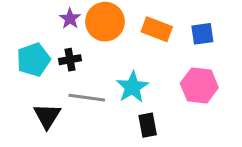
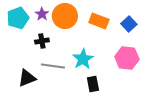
blue square: (202, 34) -> (129, 24), turned -35
cyan pentagon: (33, 60) -> (18, 18), moved
black triangle: (47, 116) -> (27, 78), turned 36

